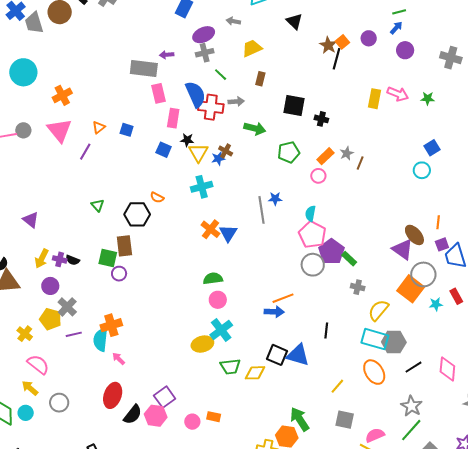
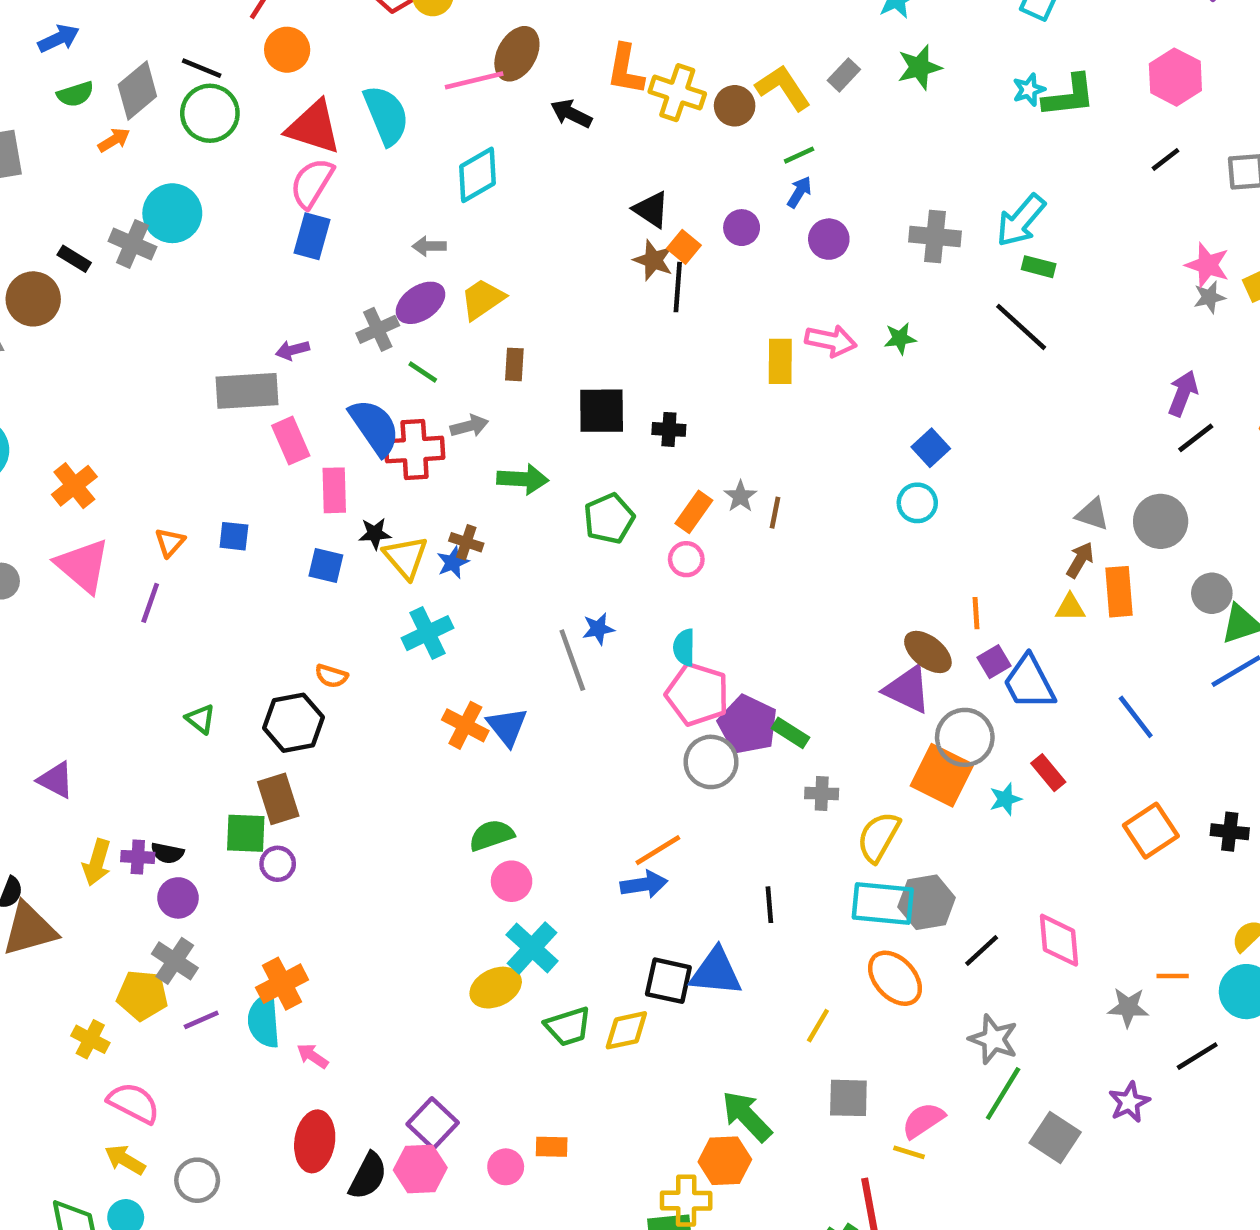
black triangle: (294, 21) -> (651, 210), moved
purple ellipse: (204, 35) -> (420, 303), moved
purple circle: (50, 286) -> (178, 898), moved

